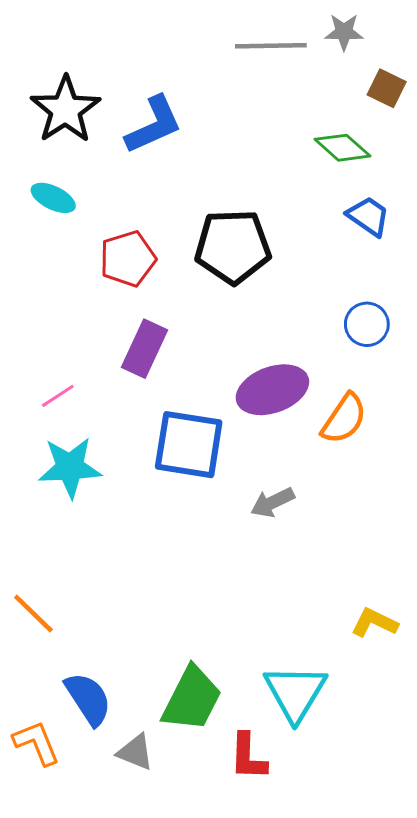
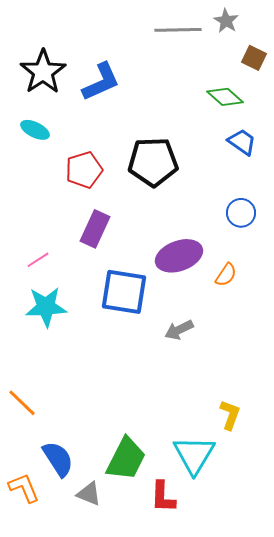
gray star: (344, 32) -> (226, 21), turned 30
orange semicircle: (344, 419) -> (226, 275), size x0.7
yellow L-shape: (374, 623) -> (230, 415), moved, turned 84

